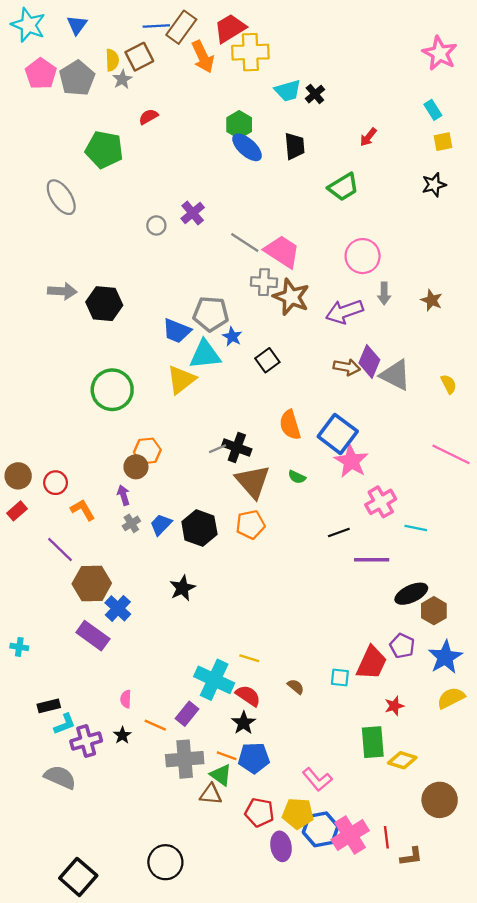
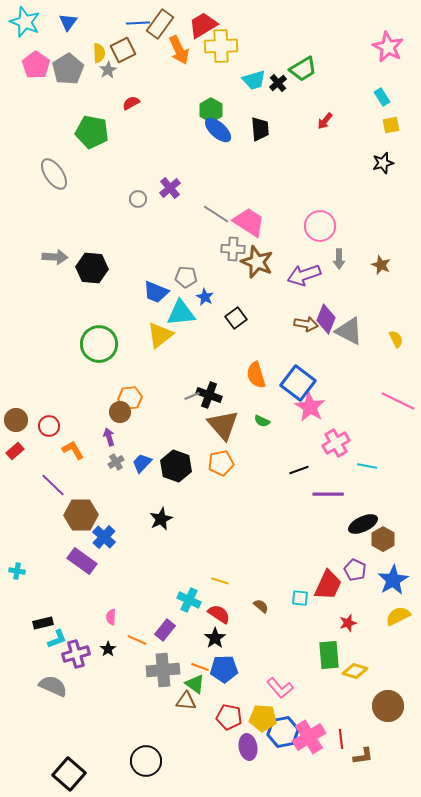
green trapezoid: (343, 187) -> (303, 69), moved
gray pentagon: (211, 314) -> (186, 277), size x0.7
cyan cross: (214, 680) -> (189, 600), size x0.7

